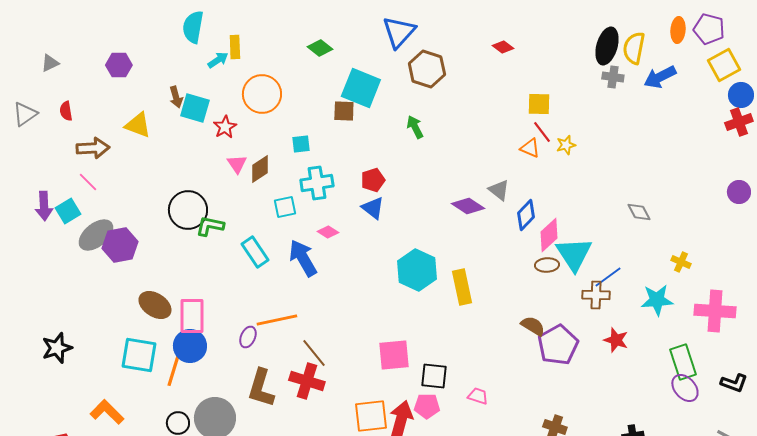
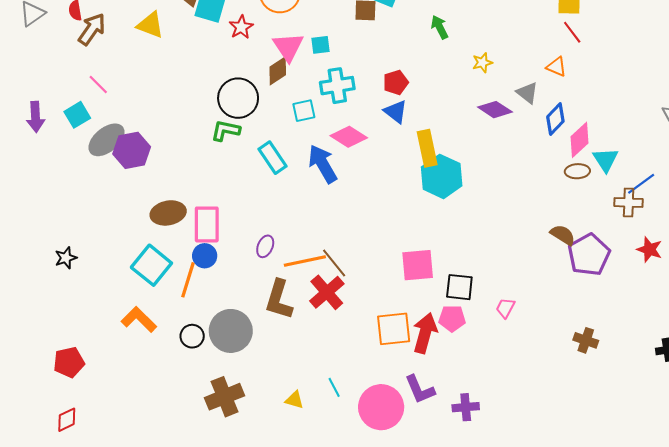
yellow star: (566, 145) -> (482, 63), moved
brown arrow: (93, 148) -> (92, 29), moved, turned -52
orange triangle: (530, 148) -> (557, 67), moved
pink triangle: (237, 164) -> (288, 47), moved, size x1.5
purple arrow: (44, 206) -> (36, 117), moved
black circle: (188, 210) -> (238, 98), moved
pink diamond: (328, 232) -> (349, 137), size x1.6
cyan triangle: (574, 254) -> (606, 160), size x0.7
yellow rectangle: (462, 287) -> (427, 148), moved
brown ellipse: (155, 305) -> (168, 213), turned -44
orange line: (277, 320) -> (305, 261), moved
blue circle: (190, 346) -> (205, 256), size x0.7
black star: (57, 348) -> (66, 258), size x0.7
cyan square: (139, 355) -> (151, 265), turned 30
red cross: (307, 381) -> (327, 292), turned 32
pink trapezoid: (478, 396) -> (505, 308), turned -80
orange L-shape: (107, 412) -> (139, 319), moved

